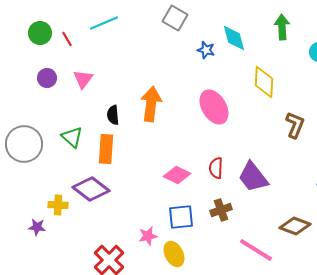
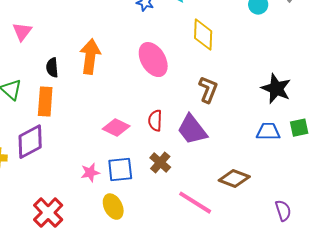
brown L-shape: (295, 125) -> (208, 90), moved
purple diamond: (91, 189) -> (30, 142), turned -66
brown cross: (221, 210) -> (160, 163), turned -30
pink star: (148, 236) -> (90, 173), moved

